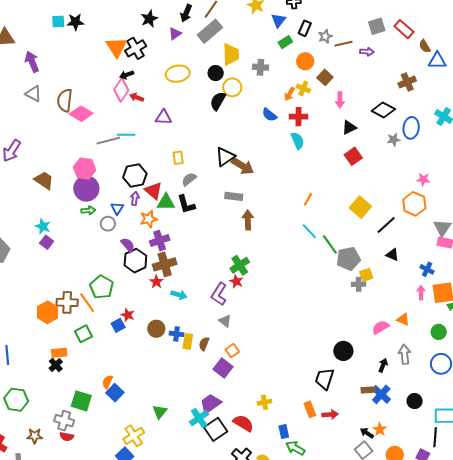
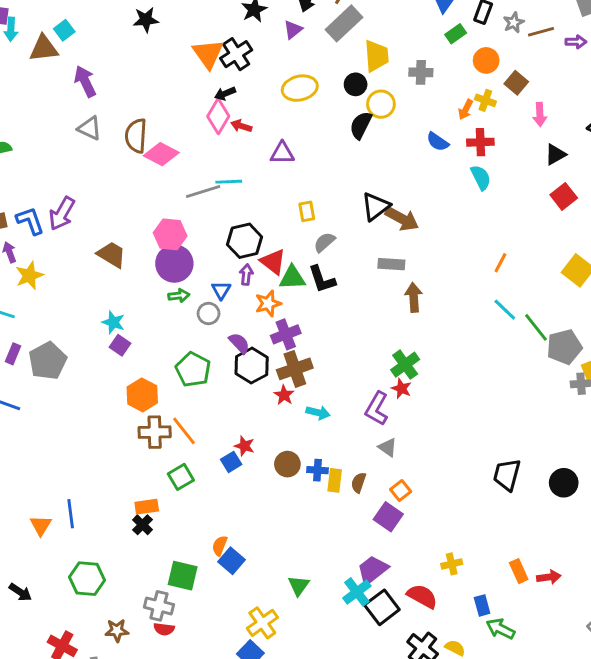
cyan square: (58, 22) -> (64, 30), moved, turned -32
green pentagon: (101, 287) -> (193, 370), moved
orange hexagon: (47, 312) -> (142, 395), moved
black trapezoid: (325, 379) -> (507, 475), moved

